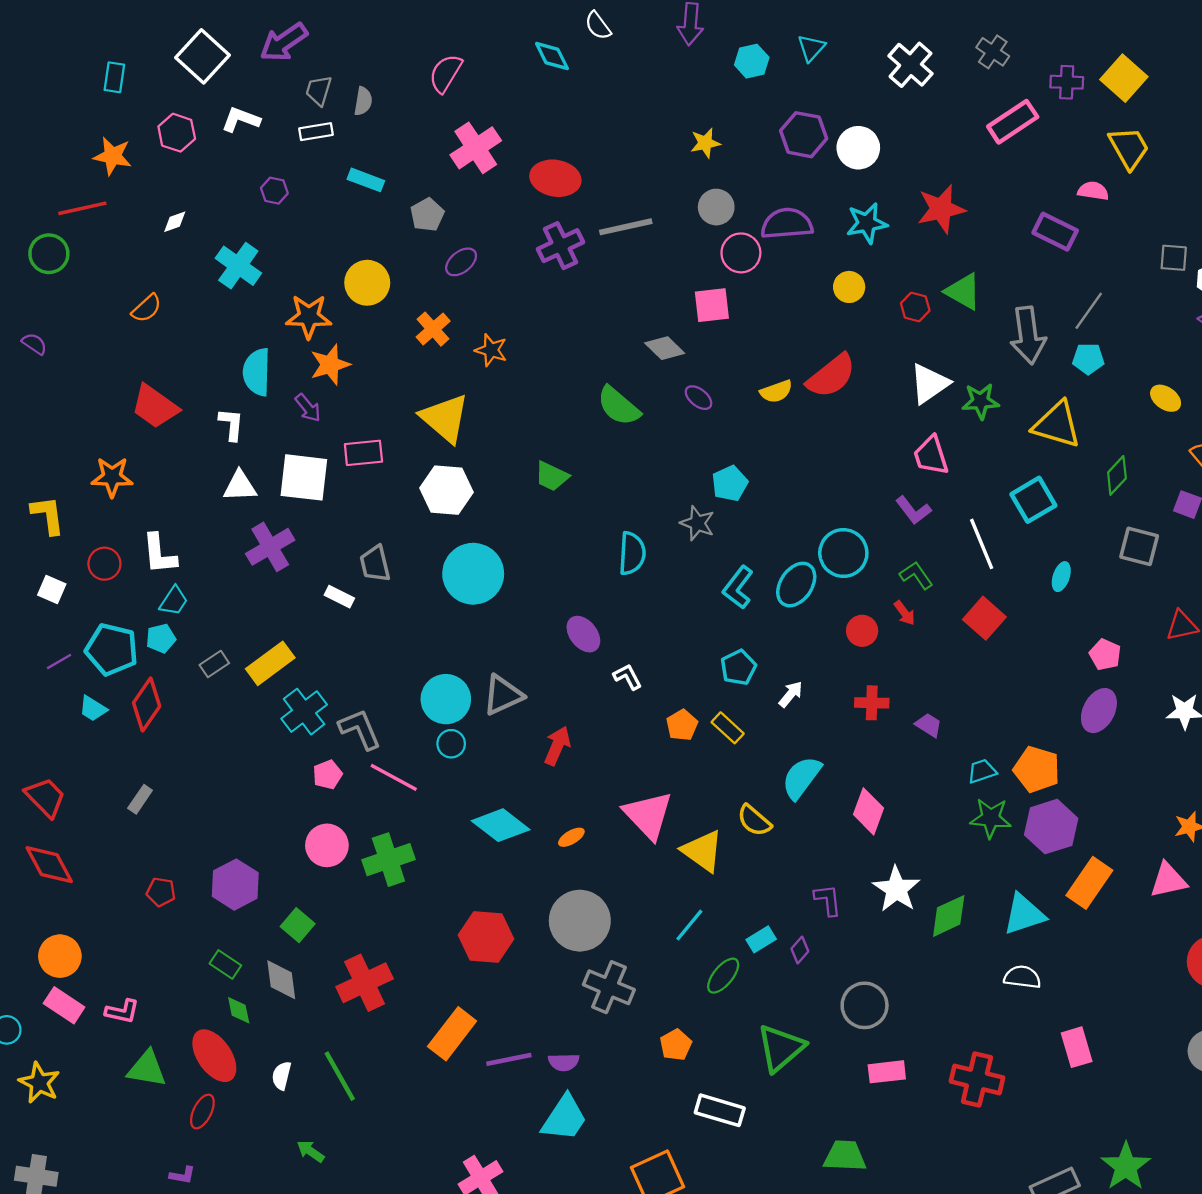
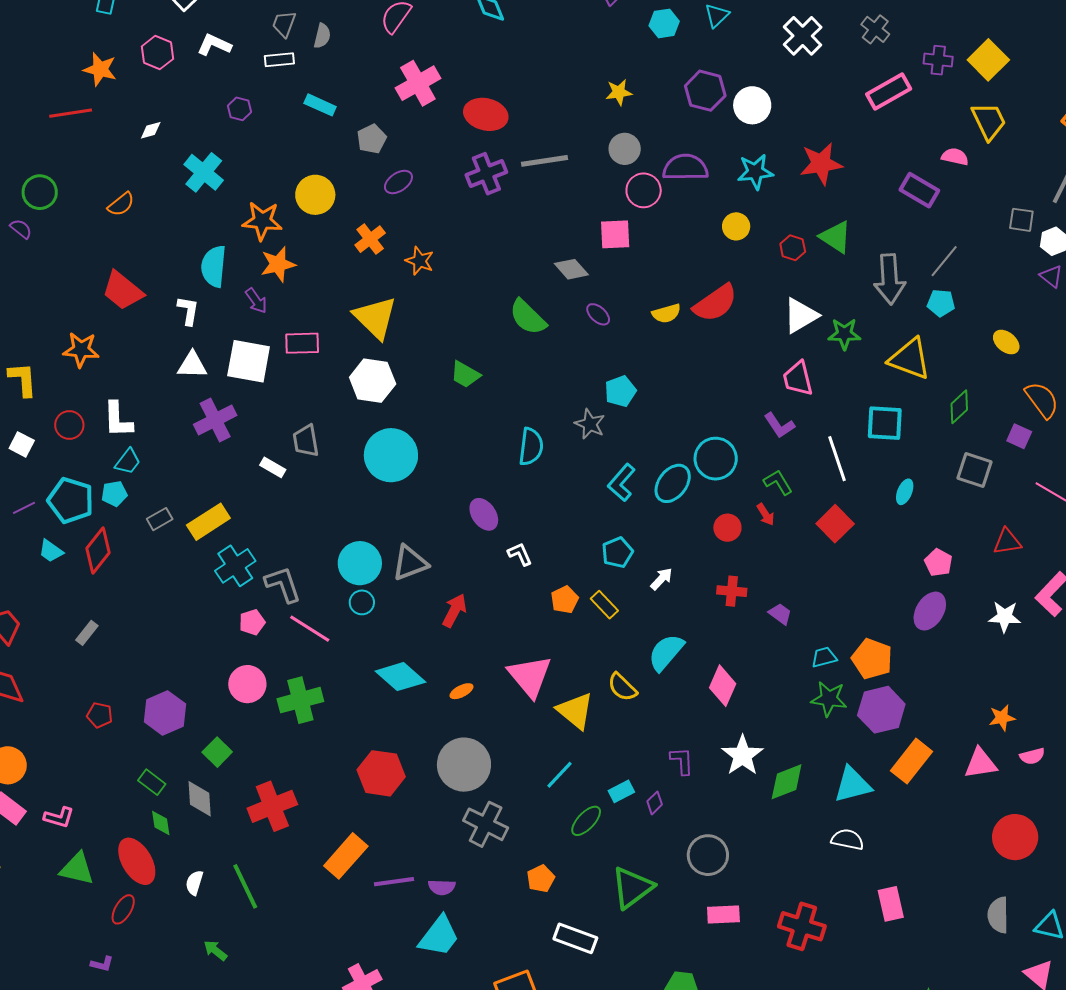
green circle: (49, 254) -> (40, 192), moved
cyan square: (1033, 500) -> (885, 423), turned 30

